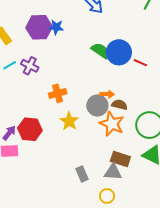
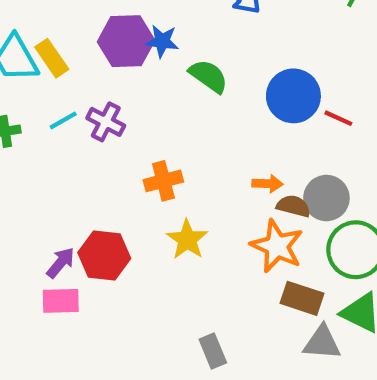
green semicircle: (100, 51) -> (208, 76), moved
gray circle: (97, 105) -> (326, 198), moved
brown rectangle: (120, 159) -> (302, 298), moved
gray triangle: (113, 172) -> (322, 343), moved

